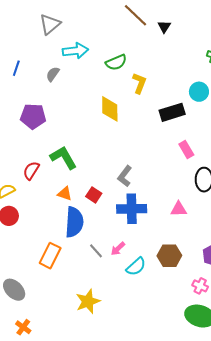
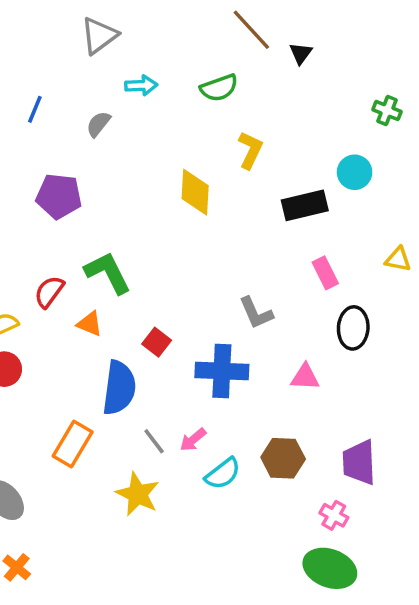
cyan arrow: (75, 51) -> (141, 85), size x0.7
green semicircle: (116, 62) -> (219, 88), moved
gray L-shape: (125, 176) -> (256, 313), moved, turned -65
orange triangle: (65, 194) -> (90, 324), moved
yellow star: (88, 301) -> (138, 494), moved, turned -30

